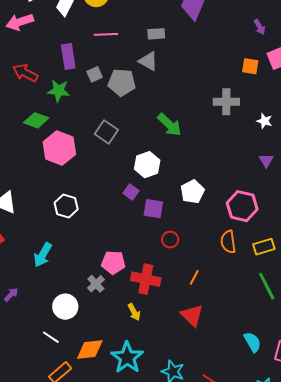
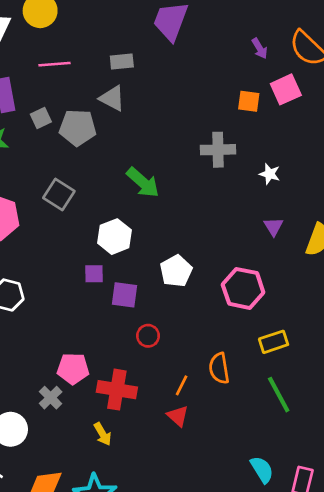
purple square: (131, 192) -> (94, 274), turned -35
orange semicircle: (228, 242) -> (219, 368), moved
red triangle: (192, 315) -> (178, 416), moved, size x0.7

